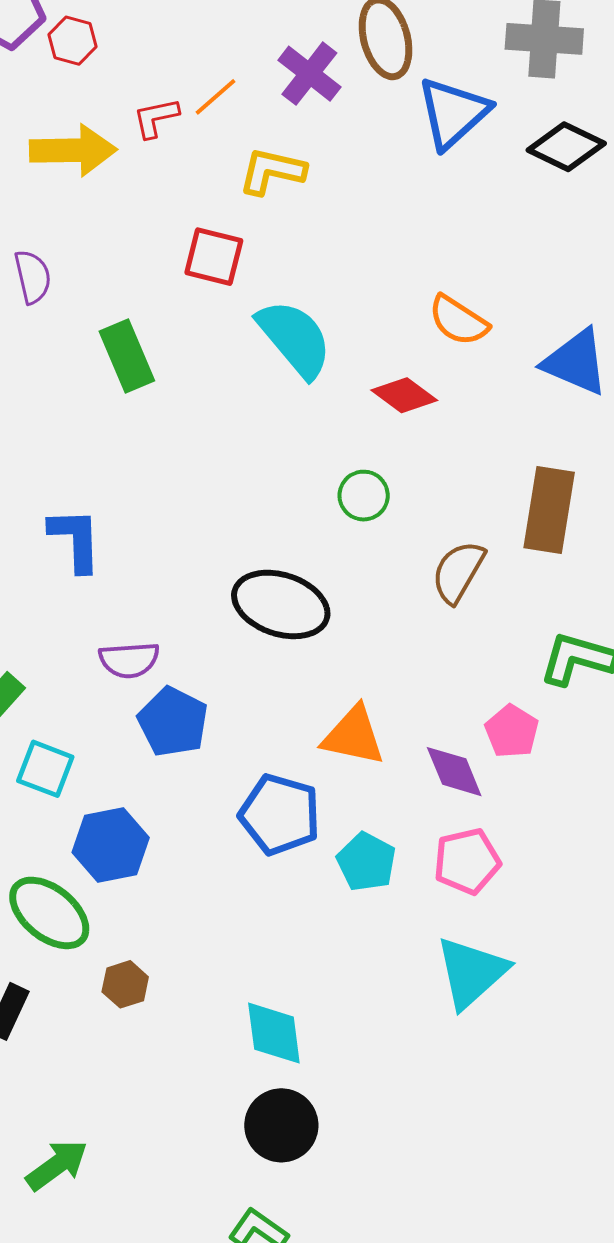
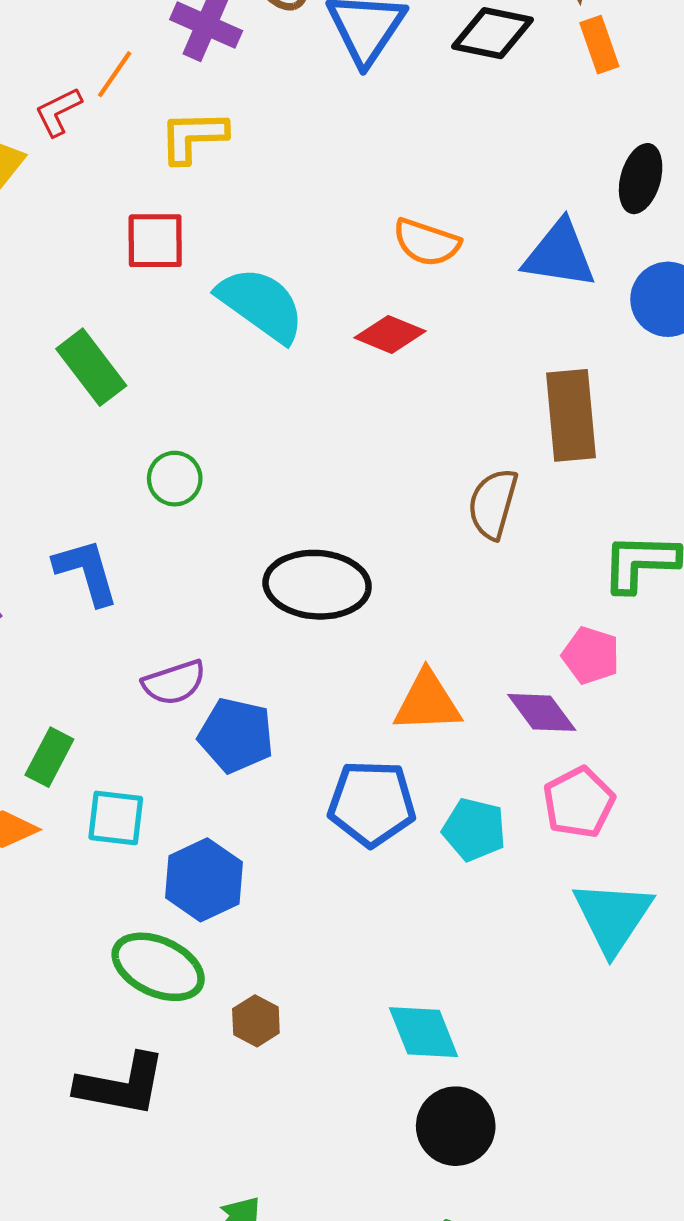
green circle: (364, 496) -> (175, 479), moved

